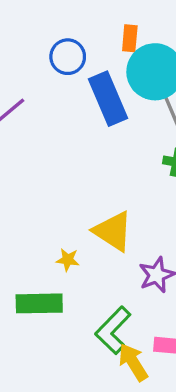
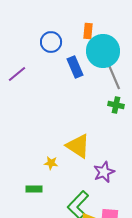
blue rectangle: (108, 99) -> (75, 67), size x0.7
green rectangle: (39, 303) -> (34, 189), size x0.6

